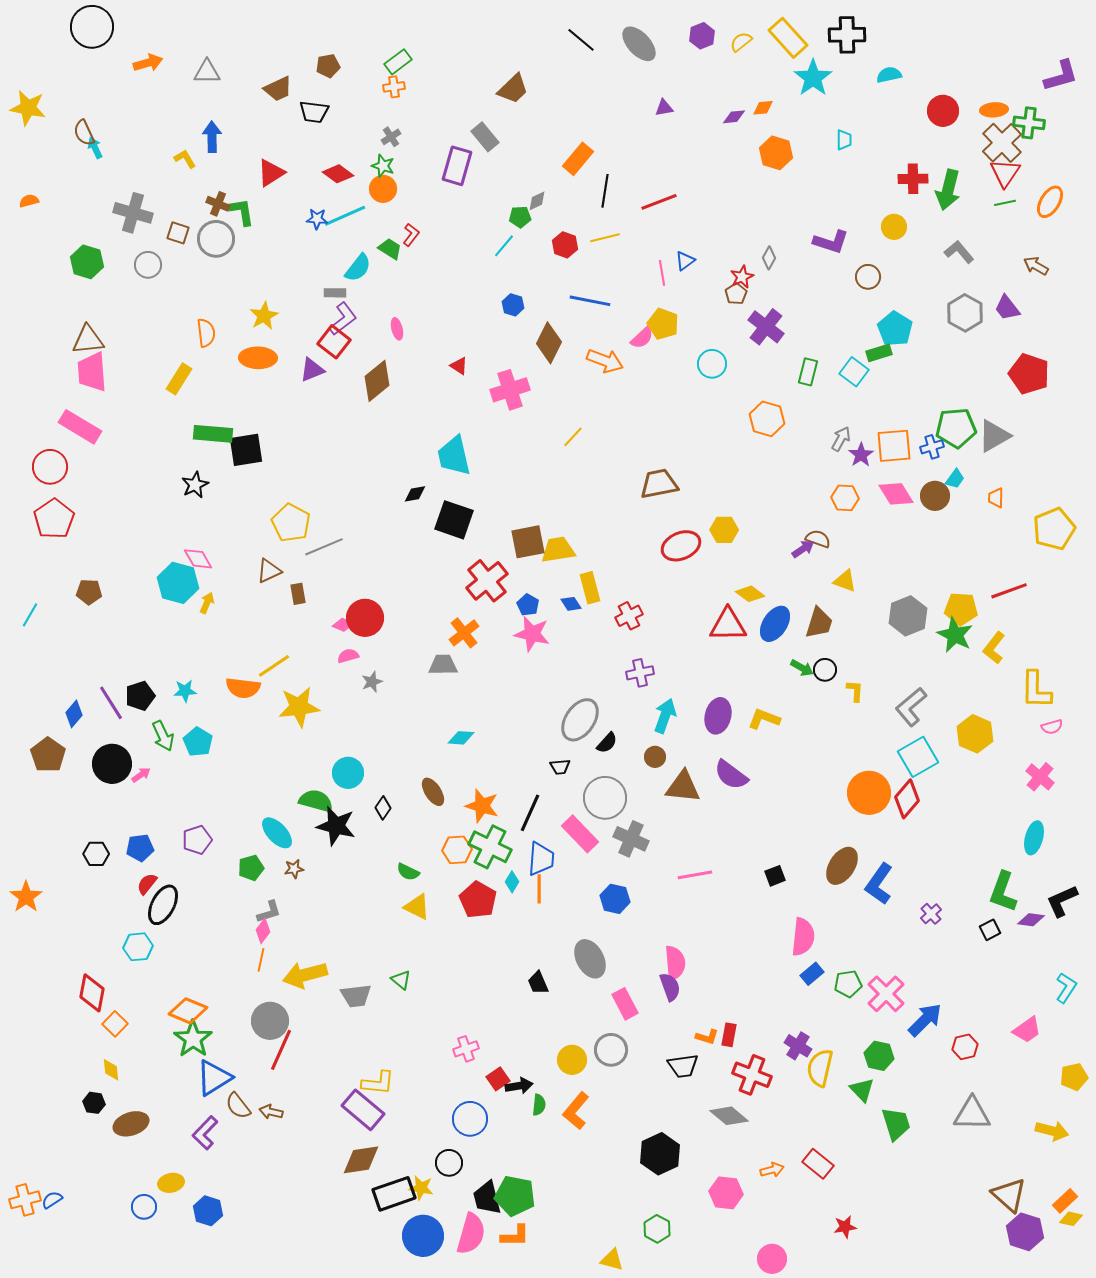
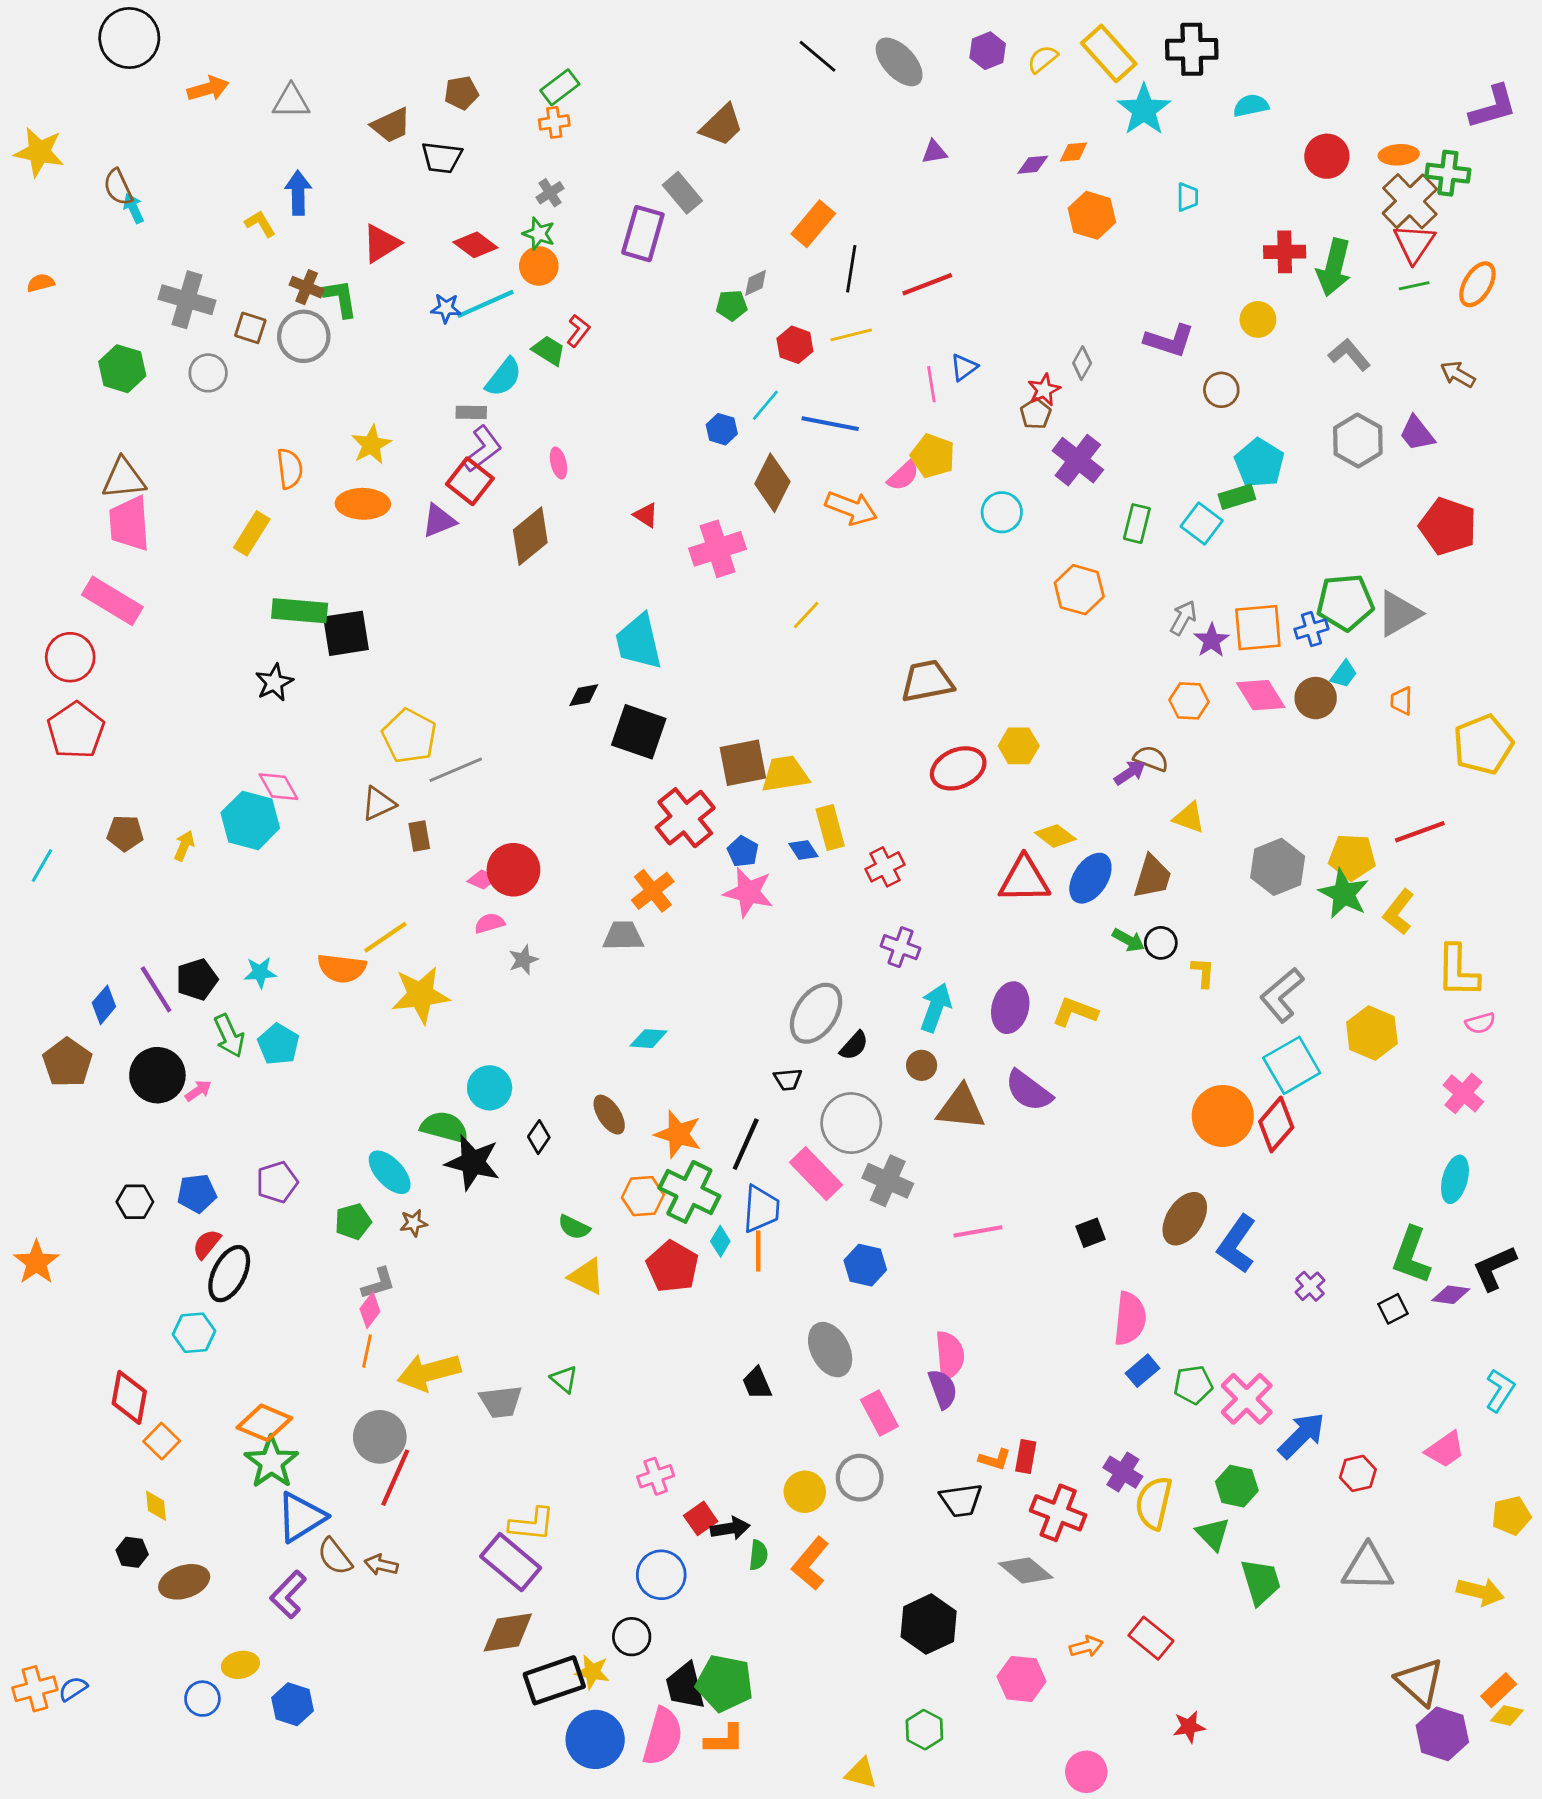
cyan line: (504, 246) -> (765, 405), moved
yellow arrow: (207, 603) -> (184, 846), moved
purple cross: (640, 673) -> (900, 947), turned 32

